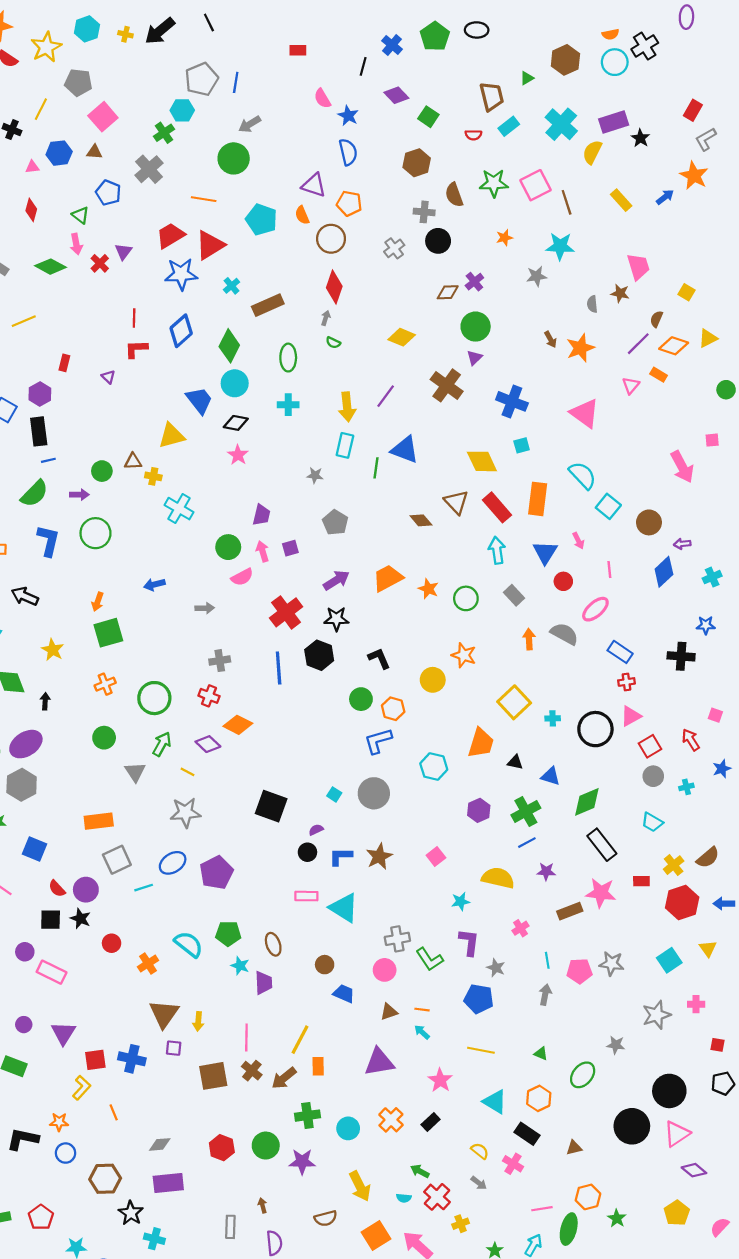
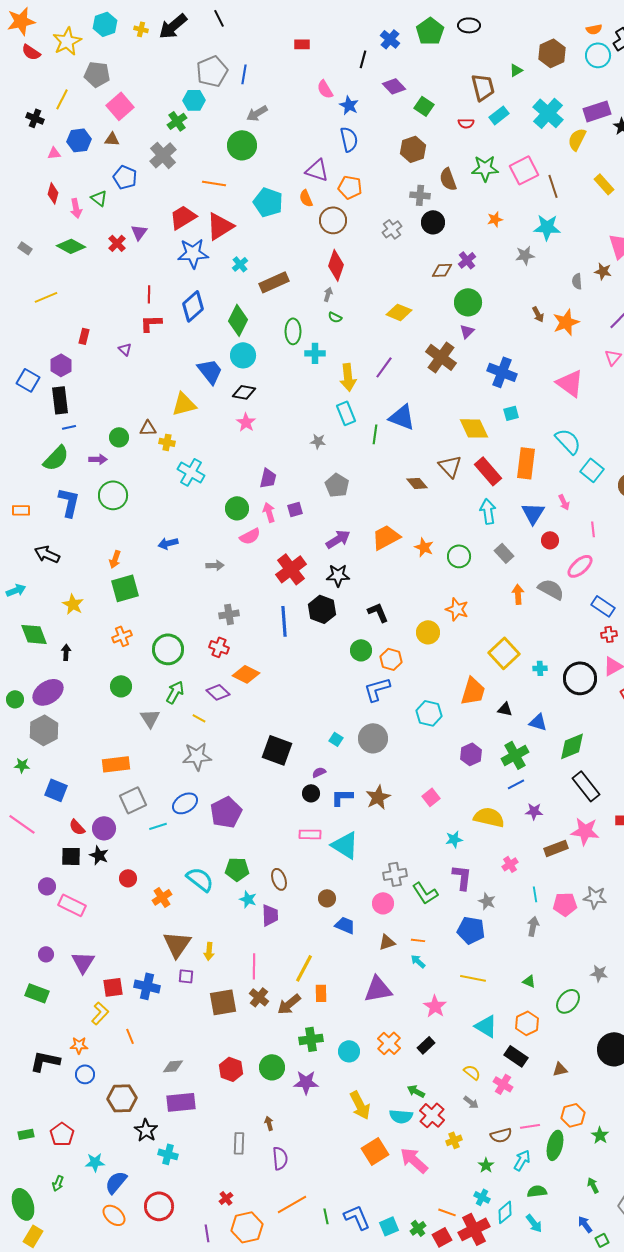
pink arrow: (76, 244) -> (76, 208), moved
cyan cross: (288, 405) -> (315, 353), moved
cyan rectangle: (345, 445) -> (346, 413), turned -35
cyan semicircle: (404, 1198) -> (401, 1116), size x1.6
brown semicircle: (326, 1218) -> (501, 1135), moved

